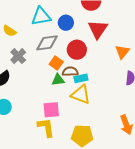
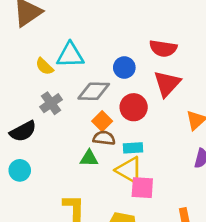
cyan triangle: (41, 16) -> (70, 55), moved
brown semicircle: (70, 72) -> (104, 138), moved
green triangle: (58, 80) -> (89, 158), moved
pink square: (51, 110) -> (142, 188), moved

